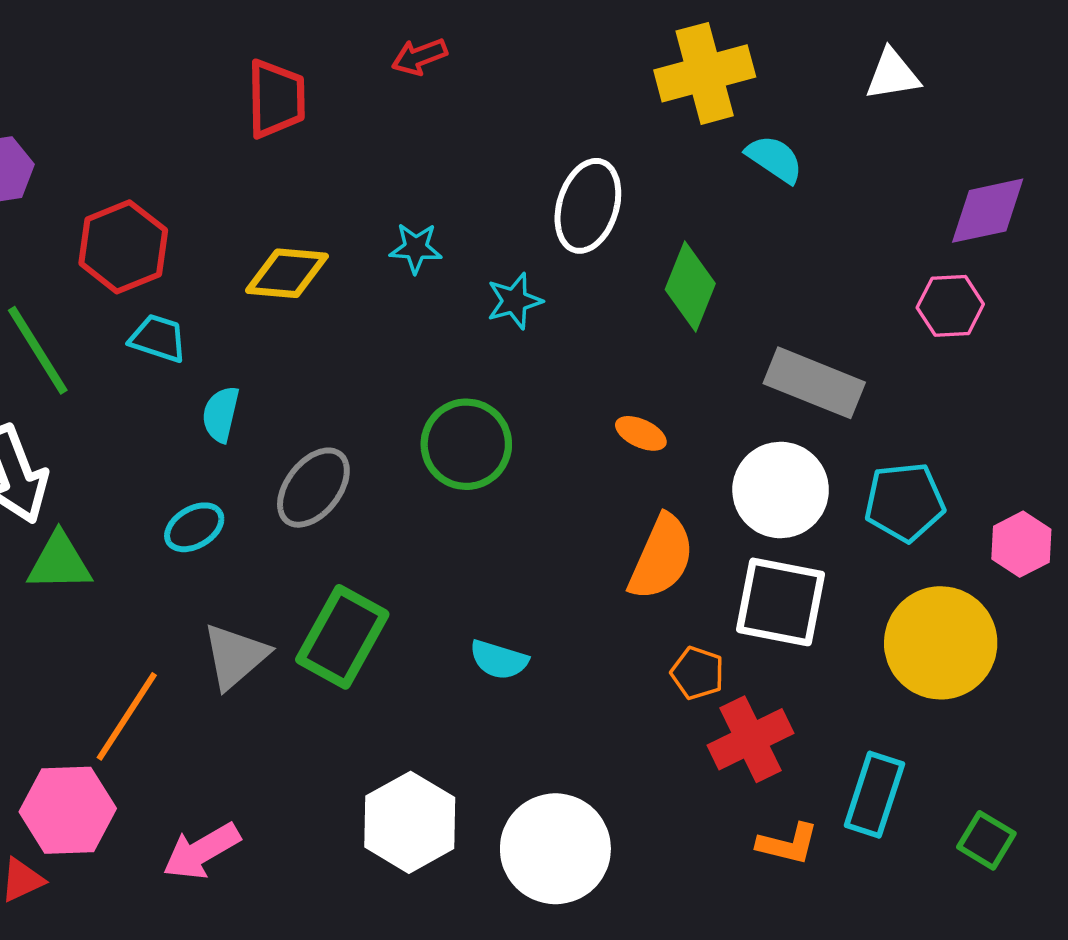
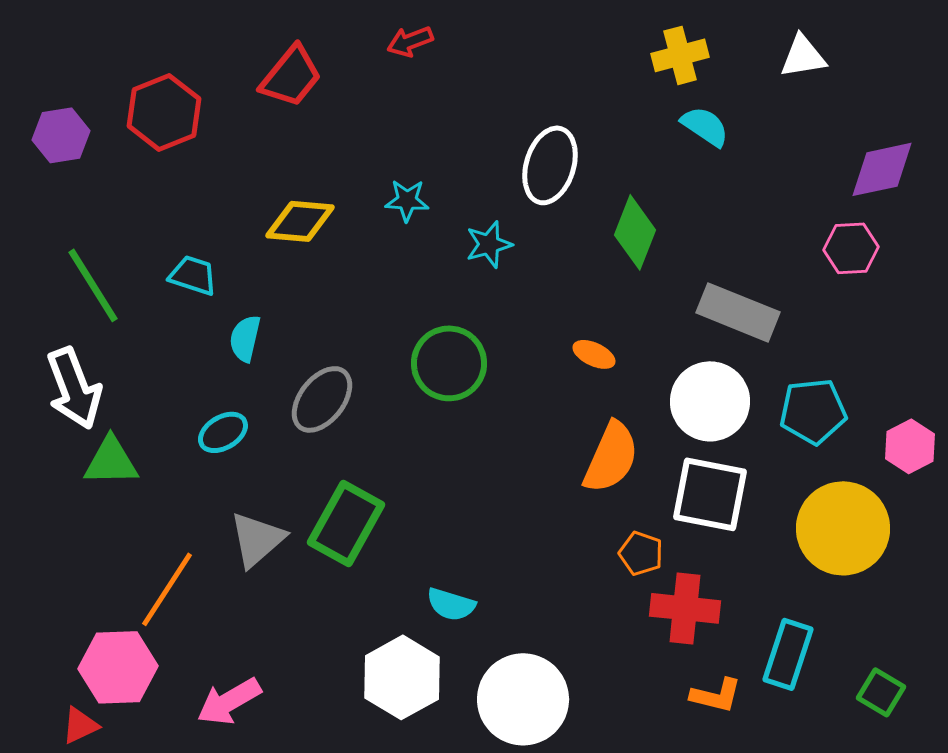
yellow cross: (705, 73) -> (680, 55), moved, size x0.7
red trapezoid: (276, 99) -> (291, 76), turned 40
red hexagon: (123, 247) -> (164, 112), moved
cyan semicircle: (499, 660) -> (451, 604), moved
red cross: (750, 739) -> (685, 608), turned 32

